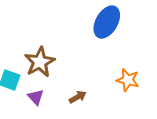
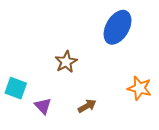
brown star: (40, 62) -> (66, 62), moved, size x0.7

